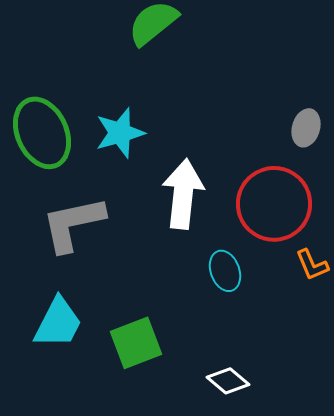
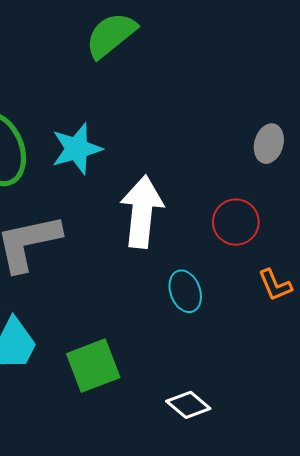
red circle: (274, 204) -> (236, 222), size x0.6

